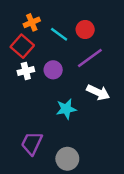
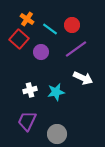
orange cross: (32, 22) -> (27, 19), turned -32
purple circle: (53, 70) -> (41, 52), moved
white cross: (26, 71) -> (30, 90), moved

